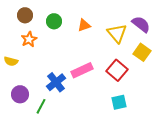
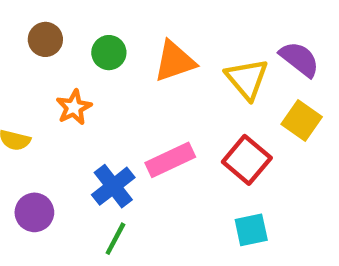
orange triangle: (84, 25) -> (175, 61), size x1.5
orange star: (29, 39) -> (74, 107), moved
green line: (41, 106) -> (115, 239), moved

